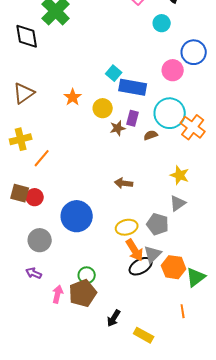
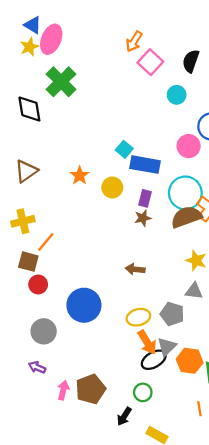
brown star: (118, 128) -> (143, 218), moved
brown semicircle: (151, 135) -> (186, 217), moved, size x2.0
brown square: (20, 193) -> (28, 262), moved
gray triangle: (178, 203) -> (194, 291), turned 42
green circle: (87, 275) -> (143, 392), moved

